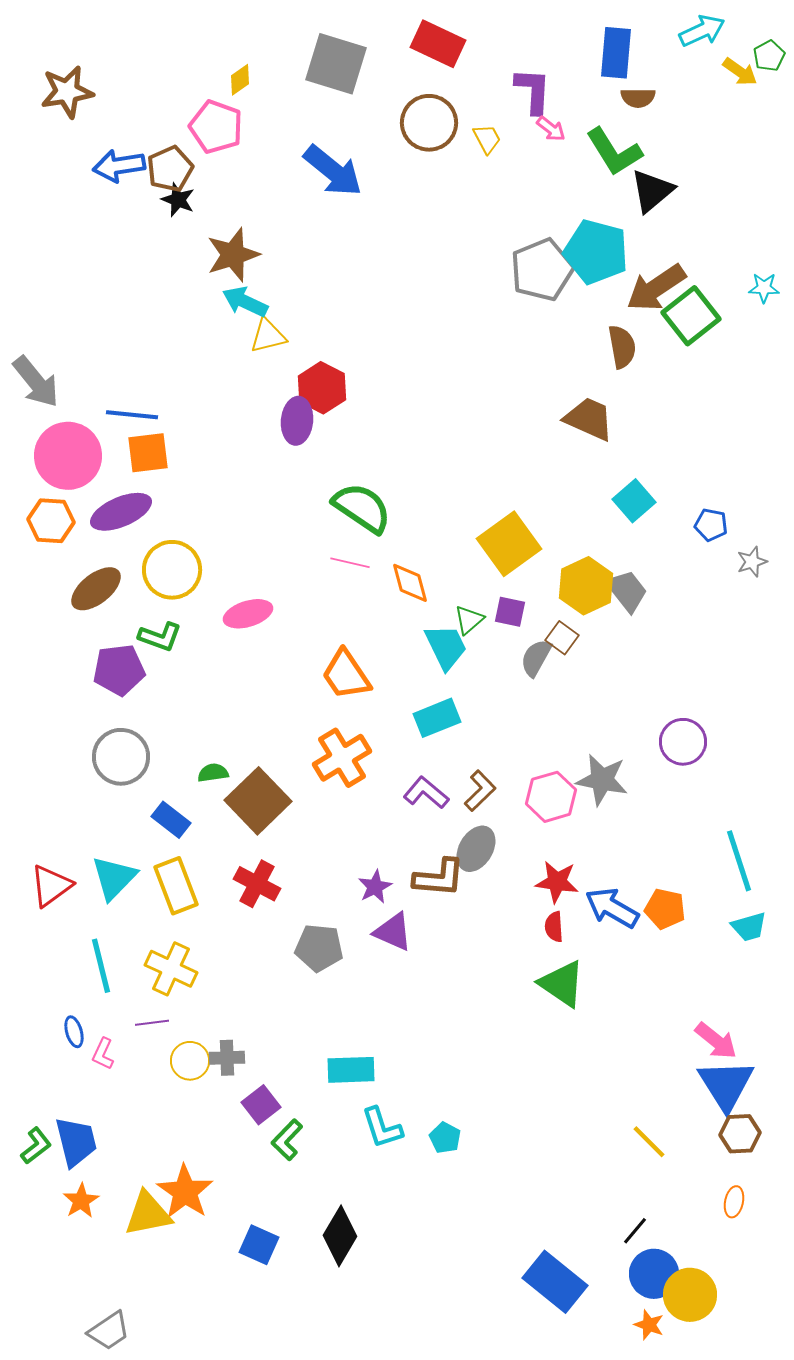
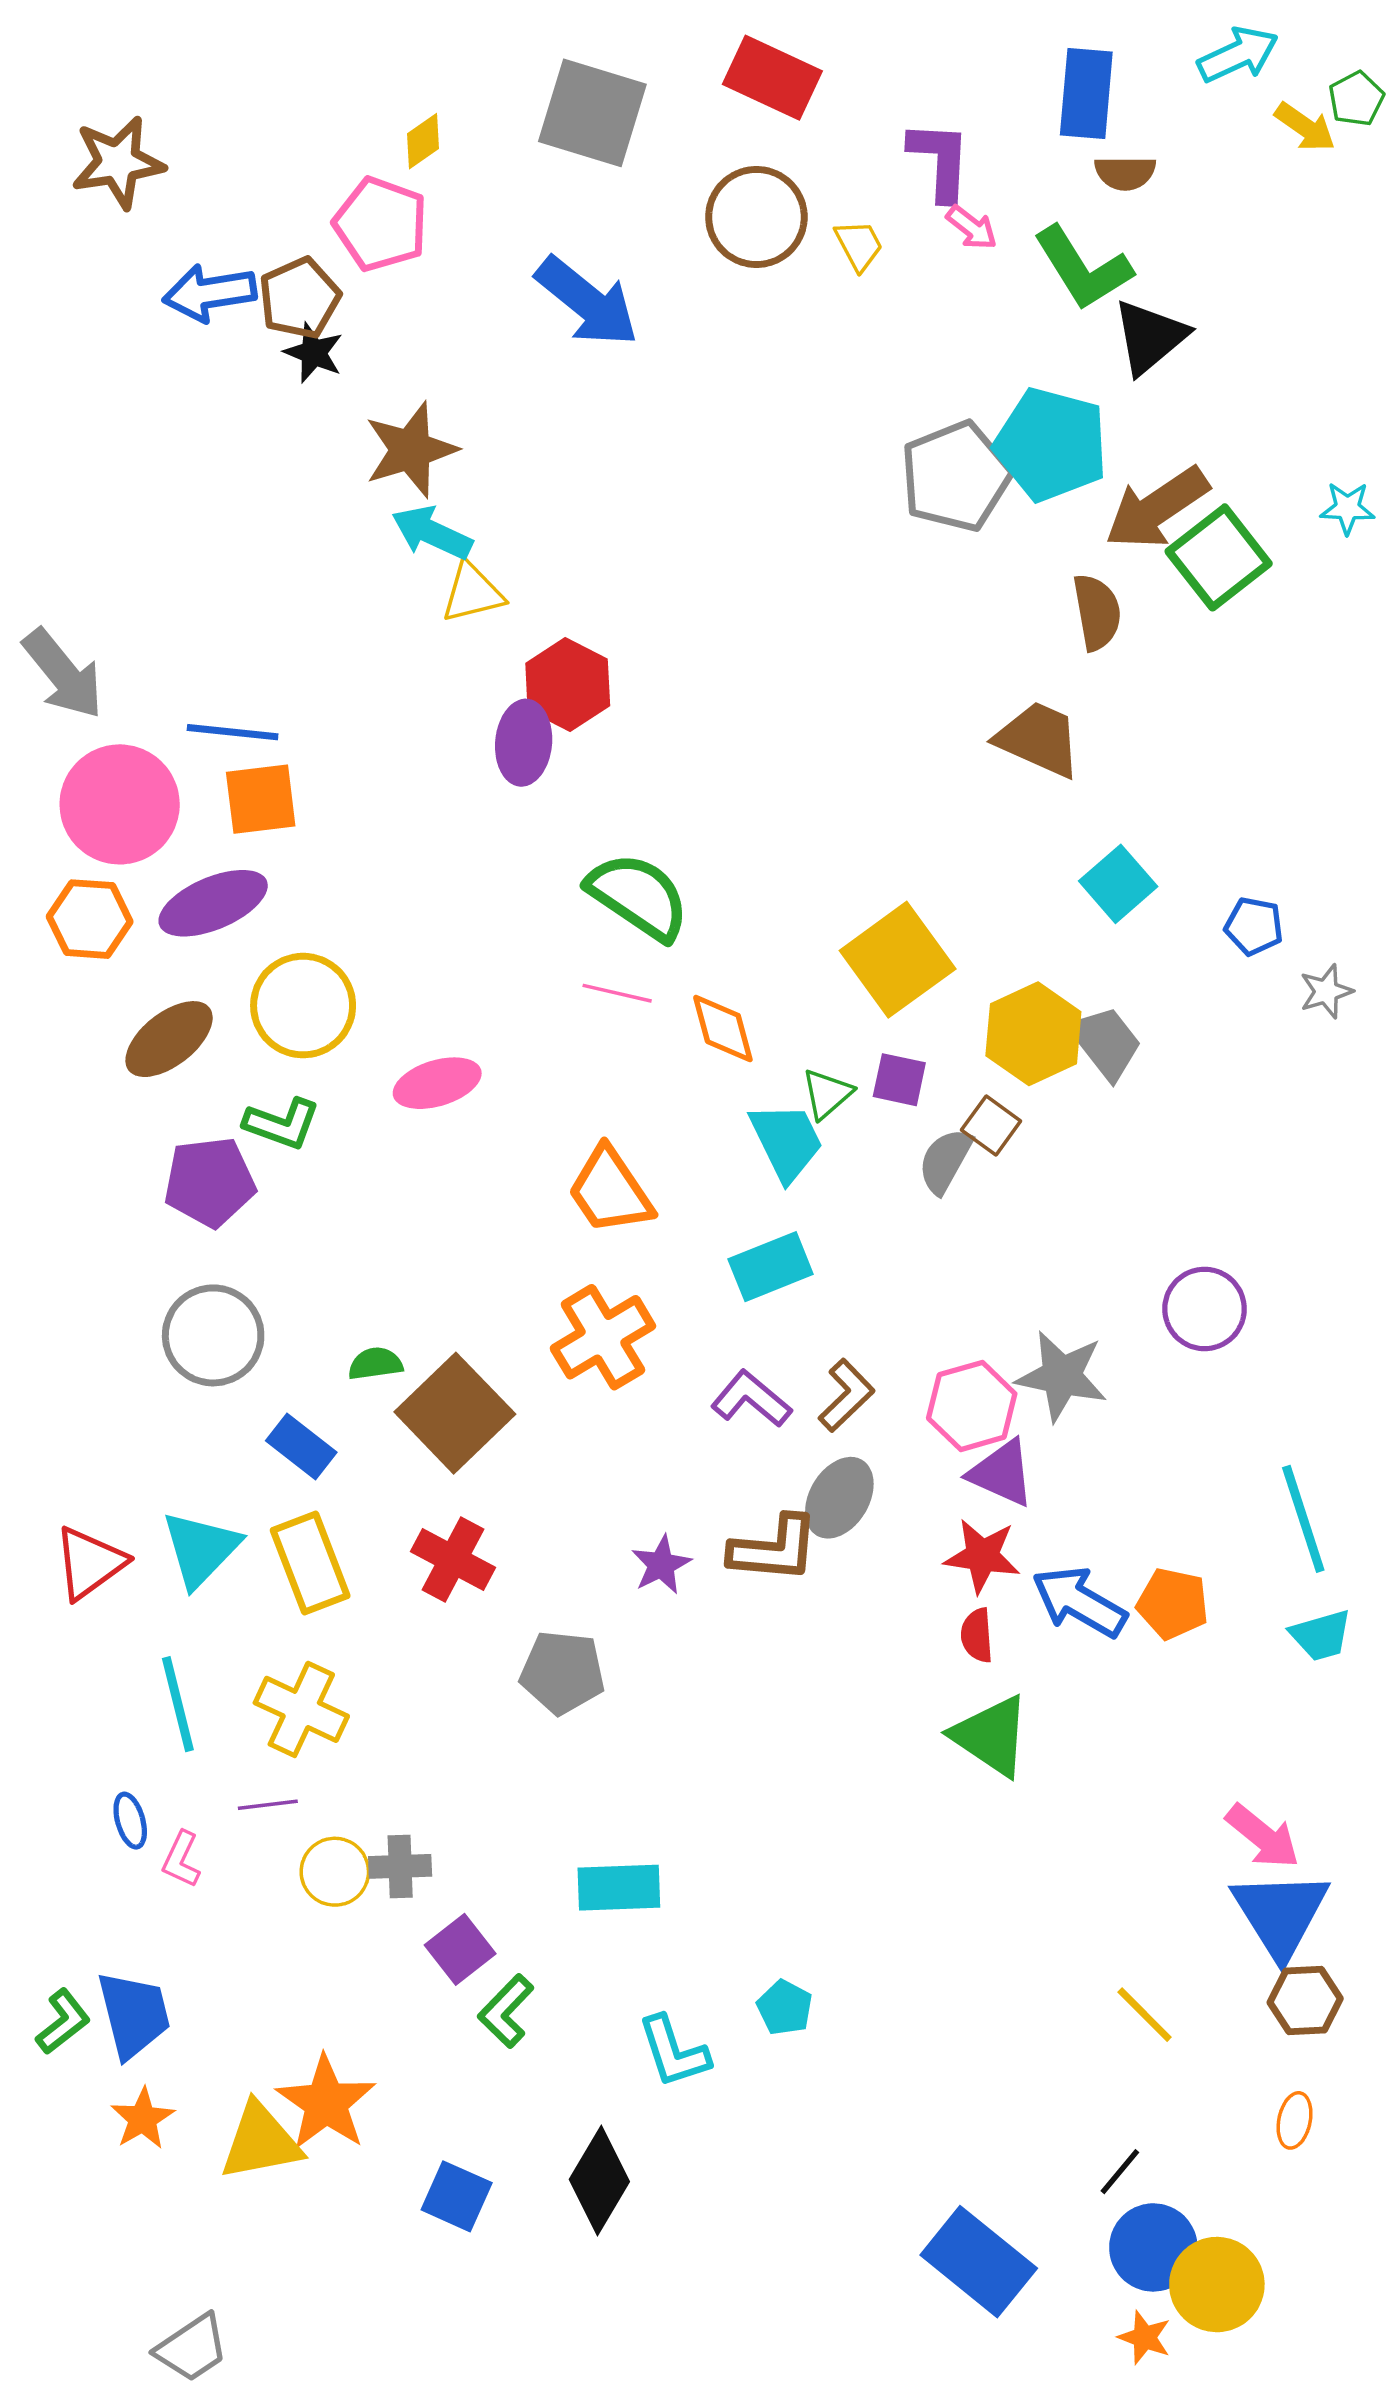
purple triangle: (393, 932) -> (1002, 1473), moved
cyan L-shape: (382, 1128) -> (674, 2052), moved

